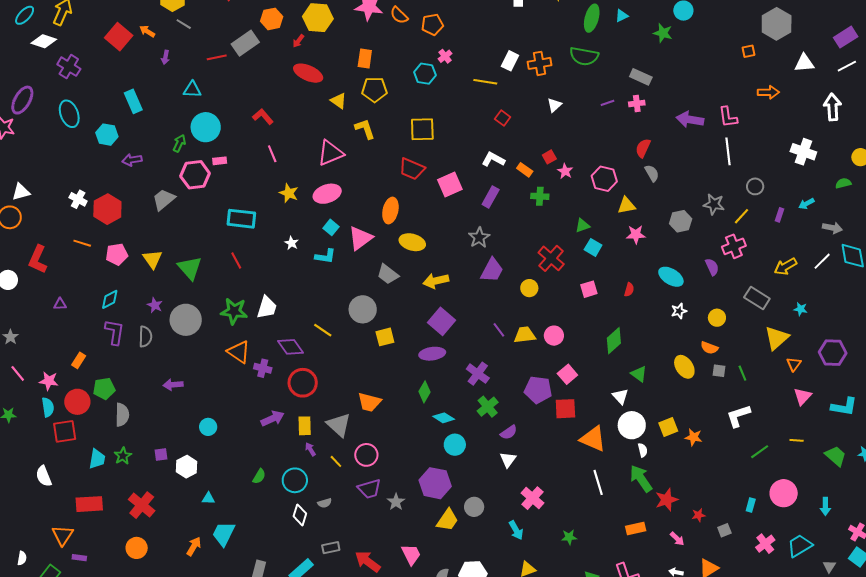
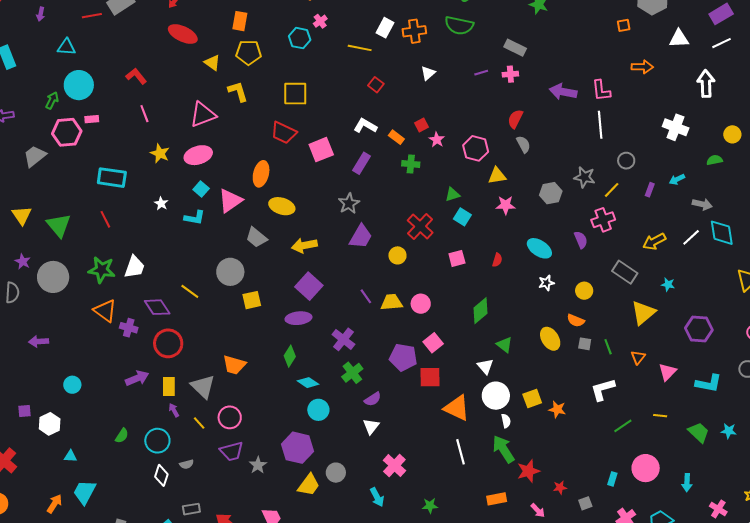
orange triangle: (794, 364) -> (638, 357), moved

